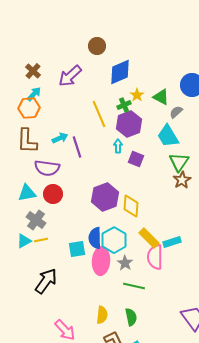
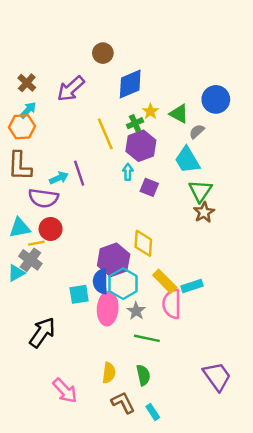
cyan arrow: (60, 138) -> (59, 178), moved
purple hexagon: (105, 197) -> (114, 260), moved
yellow line: (41, 240) -> (36, 243), moved
cyan triangle: (24, 241) -> (16, 273), moved

